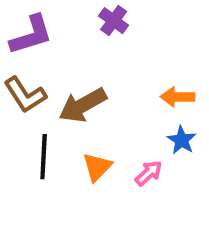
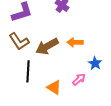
orange arrow: (177, 97) -> (75, 42), moved
orange triangle: (97, 167) -> (54, 87), moved, turned -42

